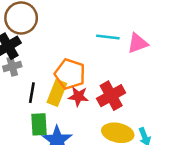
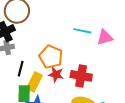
yellow rectangle: (57, 93) -> (34, 82), moved
red cross: (111, 96) -> (81, 76), turned 35

